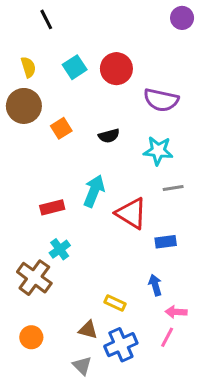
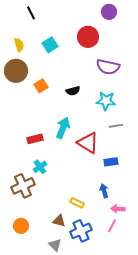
purple circle: (182, 18) -> (109, 12), moved
red circle: (116, 69) -> (88, 37), moved
brown cross: (34, 278) -> (23, 186), turned 30

